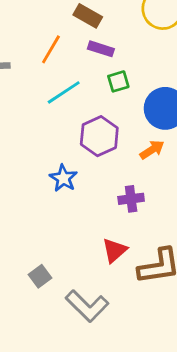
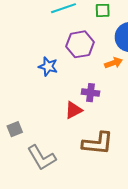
blue star: (63, 178) -> (48, 67), turned -30
red triangle: (115, 250) -> (74, 110), moved

